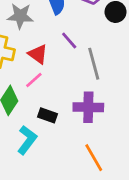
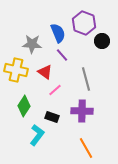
purple line: (69, 41) -> (62, 55), moved
pink line: (34, 80) -> (55, 90), moved

